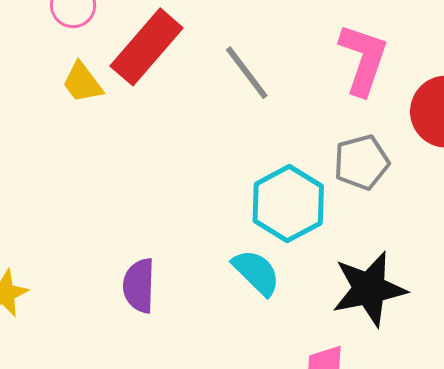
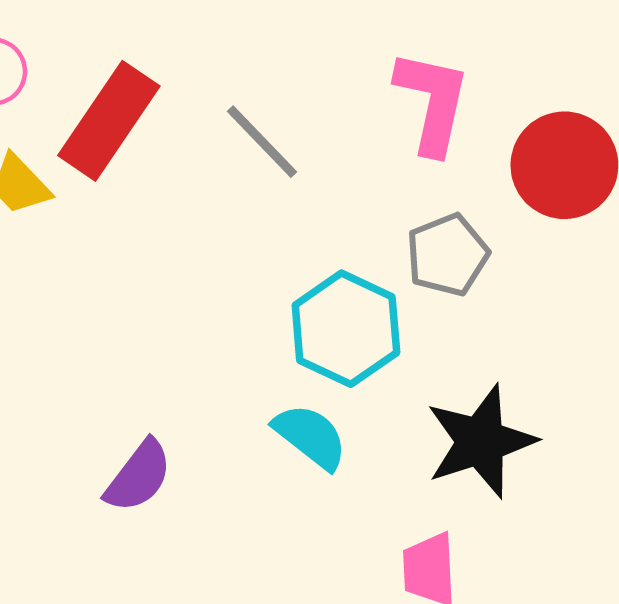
purple semicircle: (139, 286) -> (139, 476), turned -138

